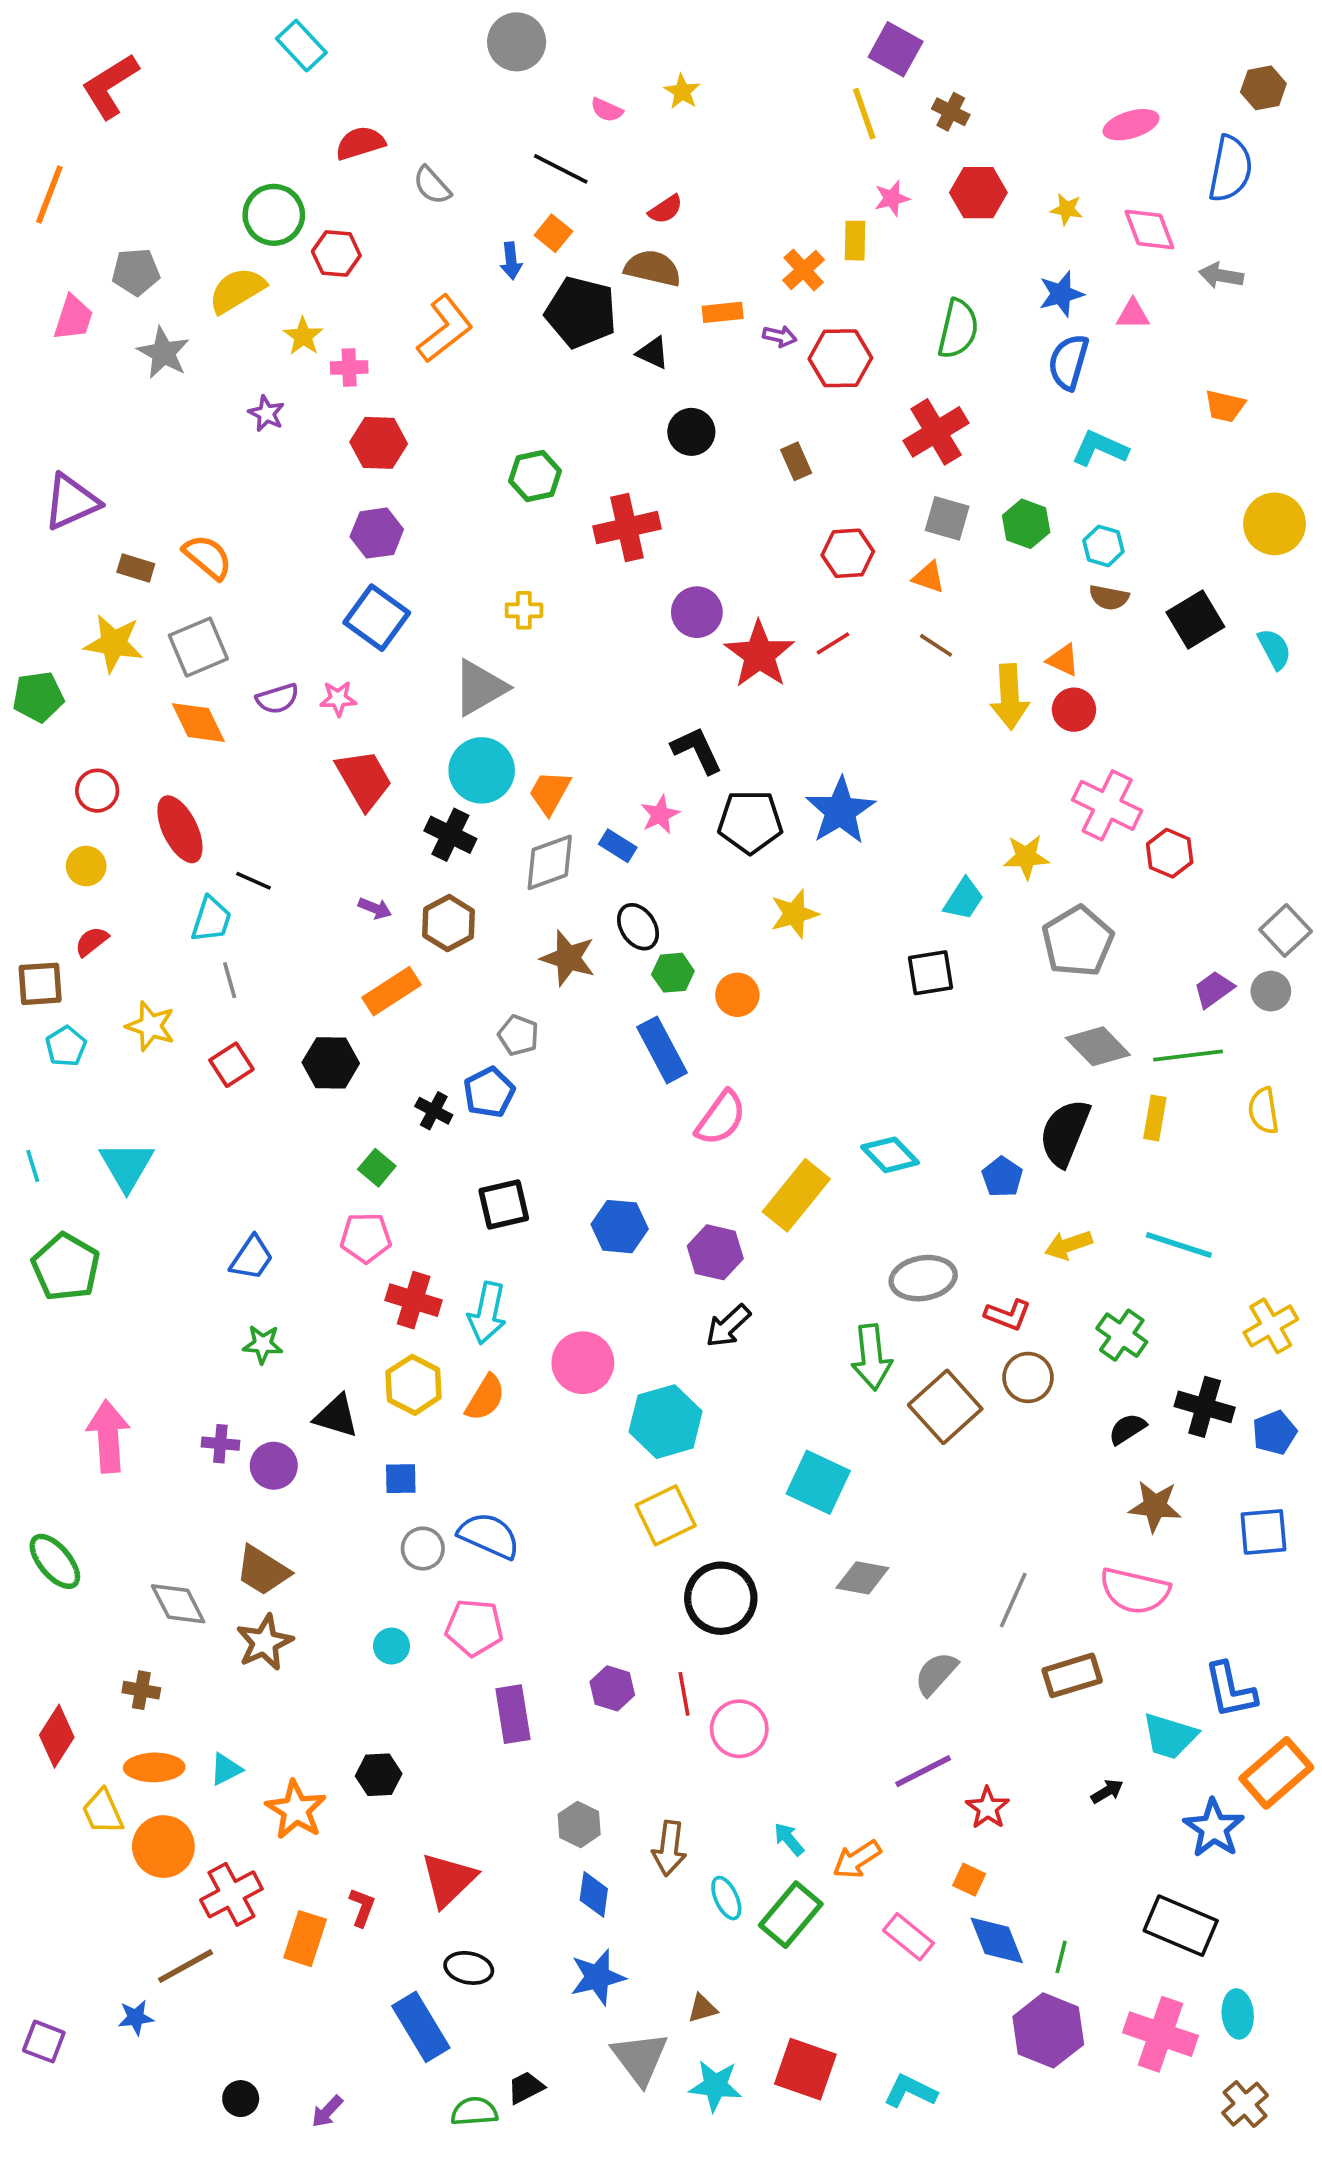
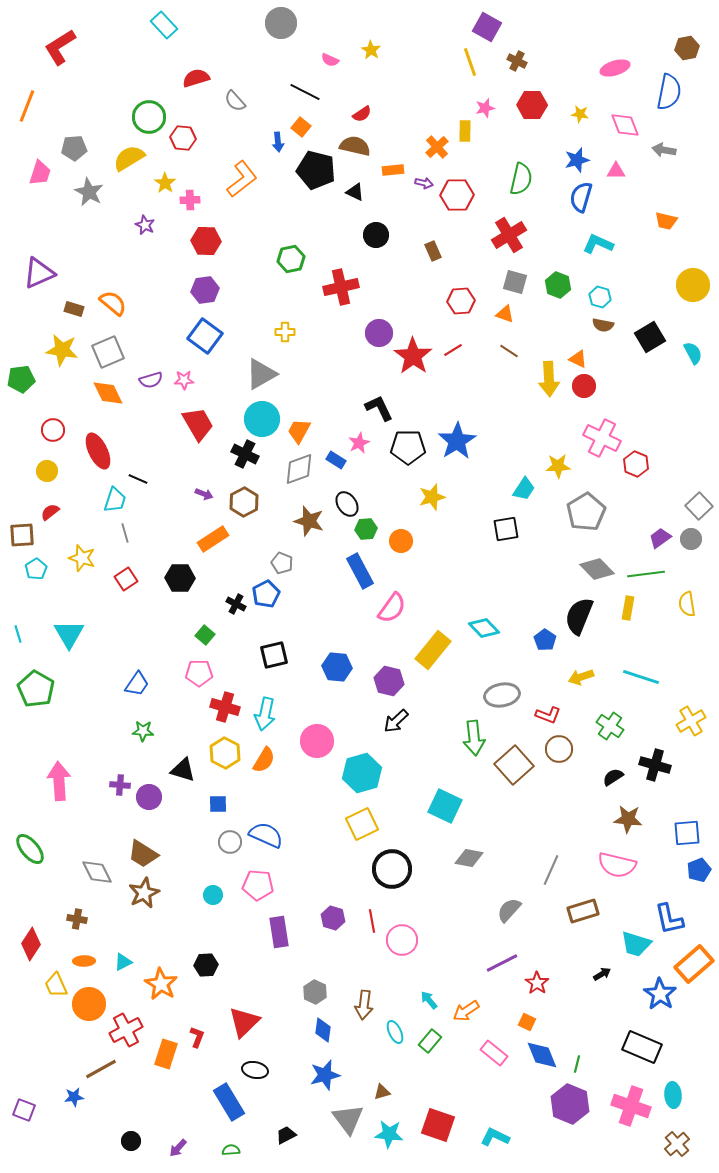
blue pentagon: (1275, 1433) -> (699, 870), moved
orange ellipse: (154, 1767) -> (84, 961), size x0.7
green rectangle: (791, 1915) -> (430, 1041), size x0.7
green semicircle: (474, 2111) -> (231, 1150), moved, size x0.7

